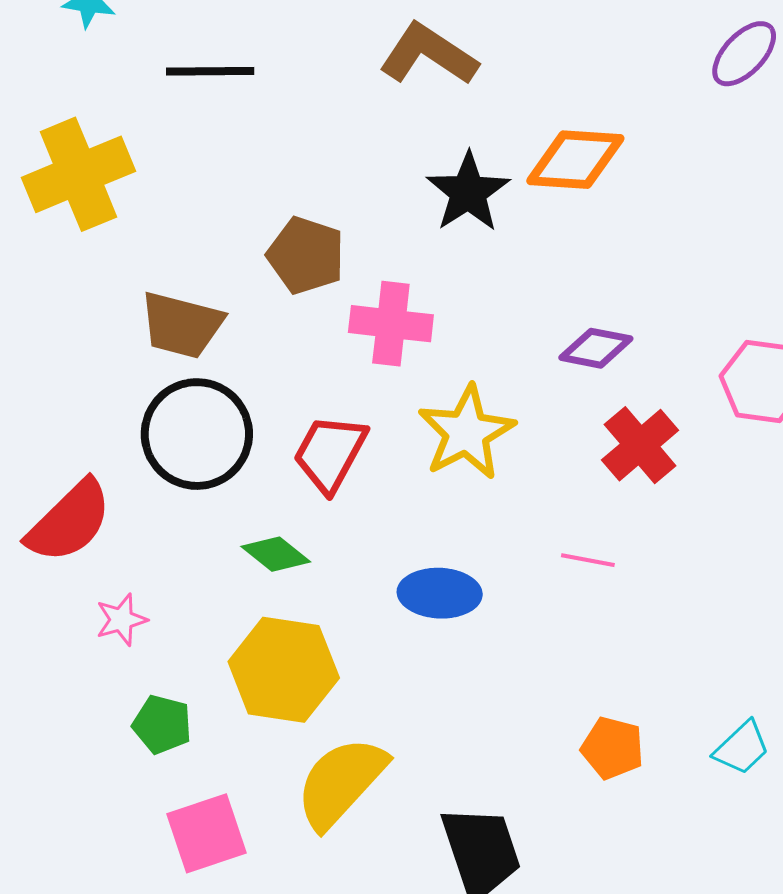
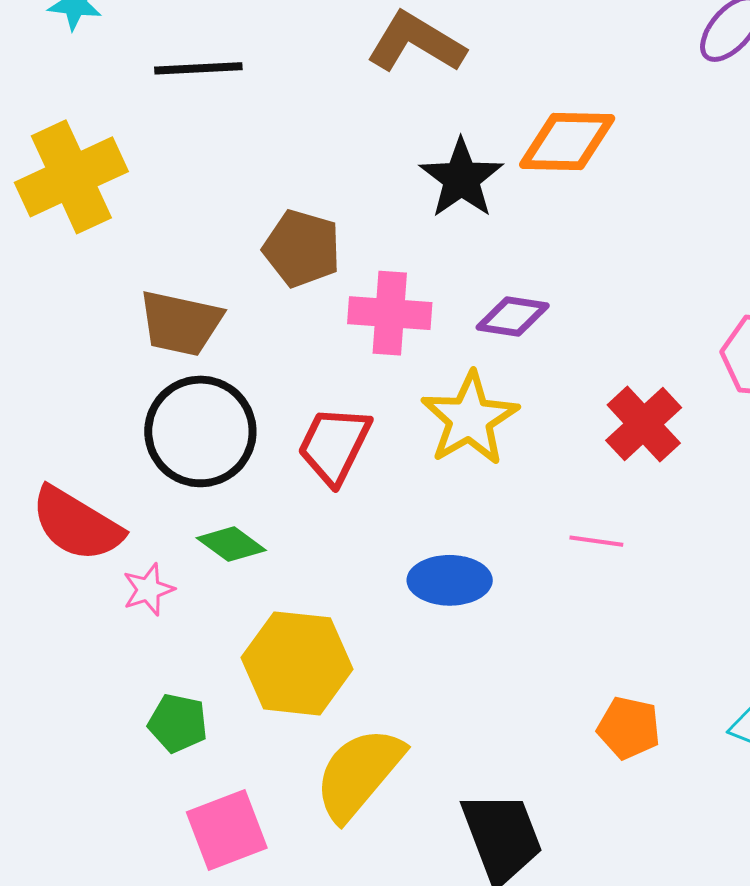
purple diamond: (596, 348) -> (513, 316), moved
red semicircle: (69, 521) -> (77, 524), turned 78
green diamond: (276, 554) -> (231, 544), moved
pink star: (121, 620) -> (148, 590), moved

